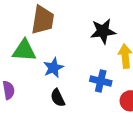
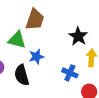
black star: (103, 31) -> (78, 36), turned 30
black semicircle: (58, 98) -> (22, 75), moved, size x1.5

